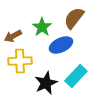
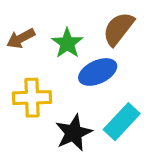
brown arrow: (13, 36) -> (21, 38), moved

